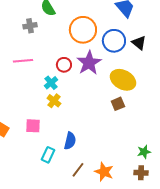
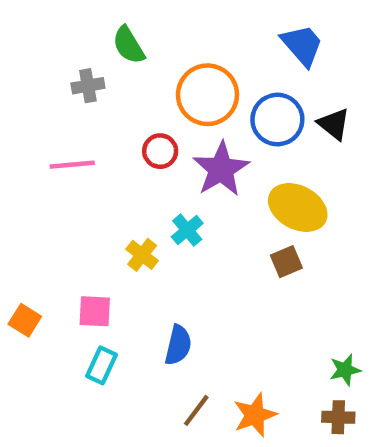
red circle: (64, 65) -> (160, 151), moved
cyan cross: (51, 83) -> (187, 230), moved
cyan rectangle: (48, 155) -> (101, 365), moved
orange star: (104, 172) -> (255, 415), turned 30

